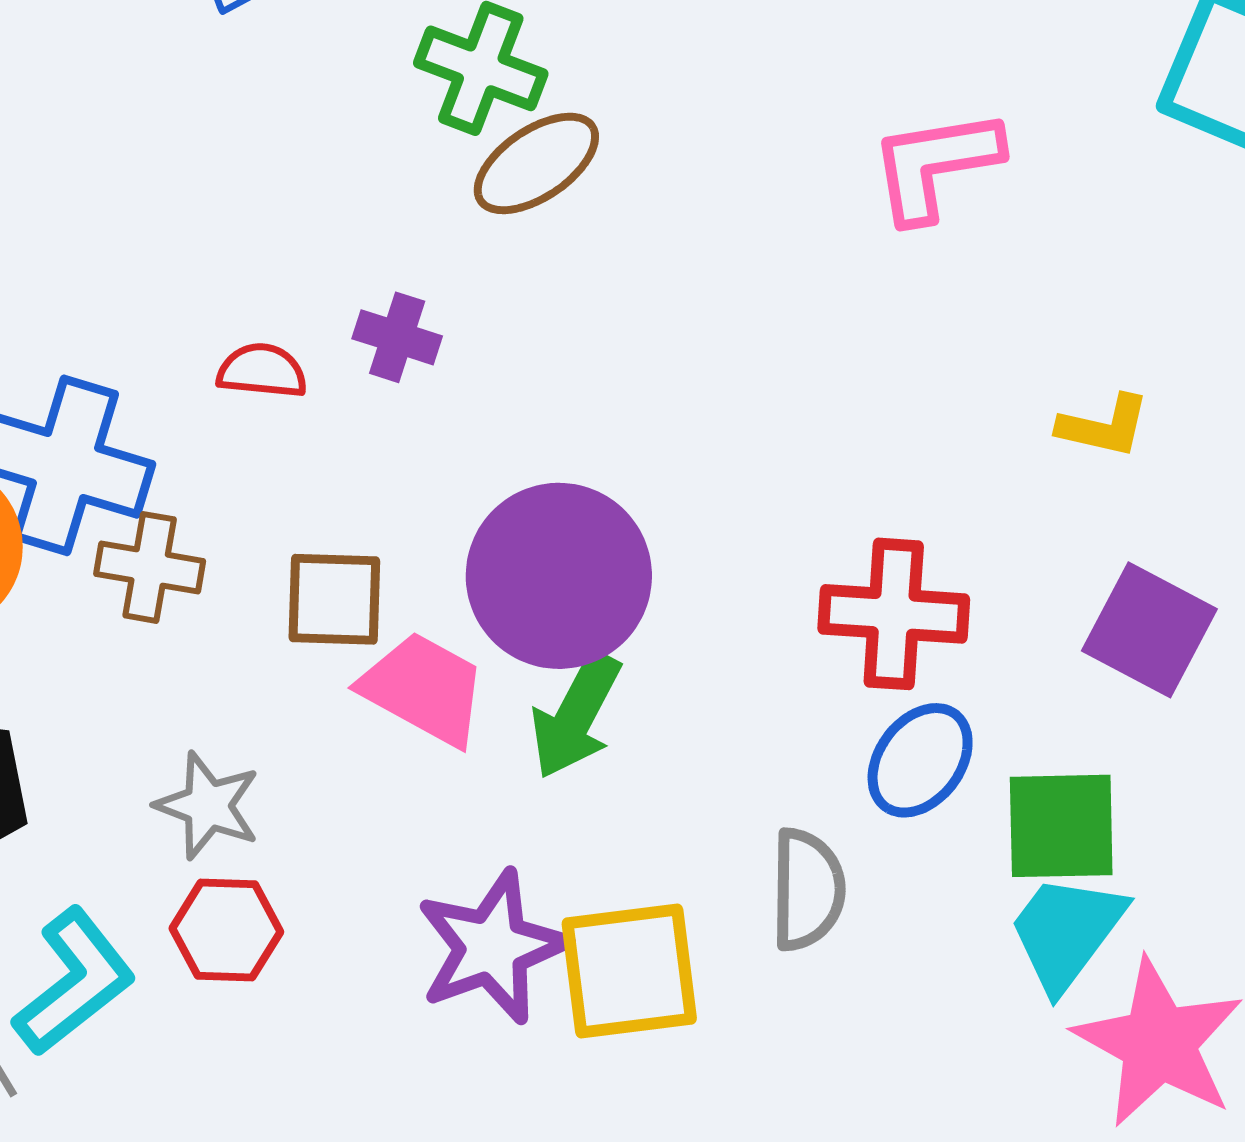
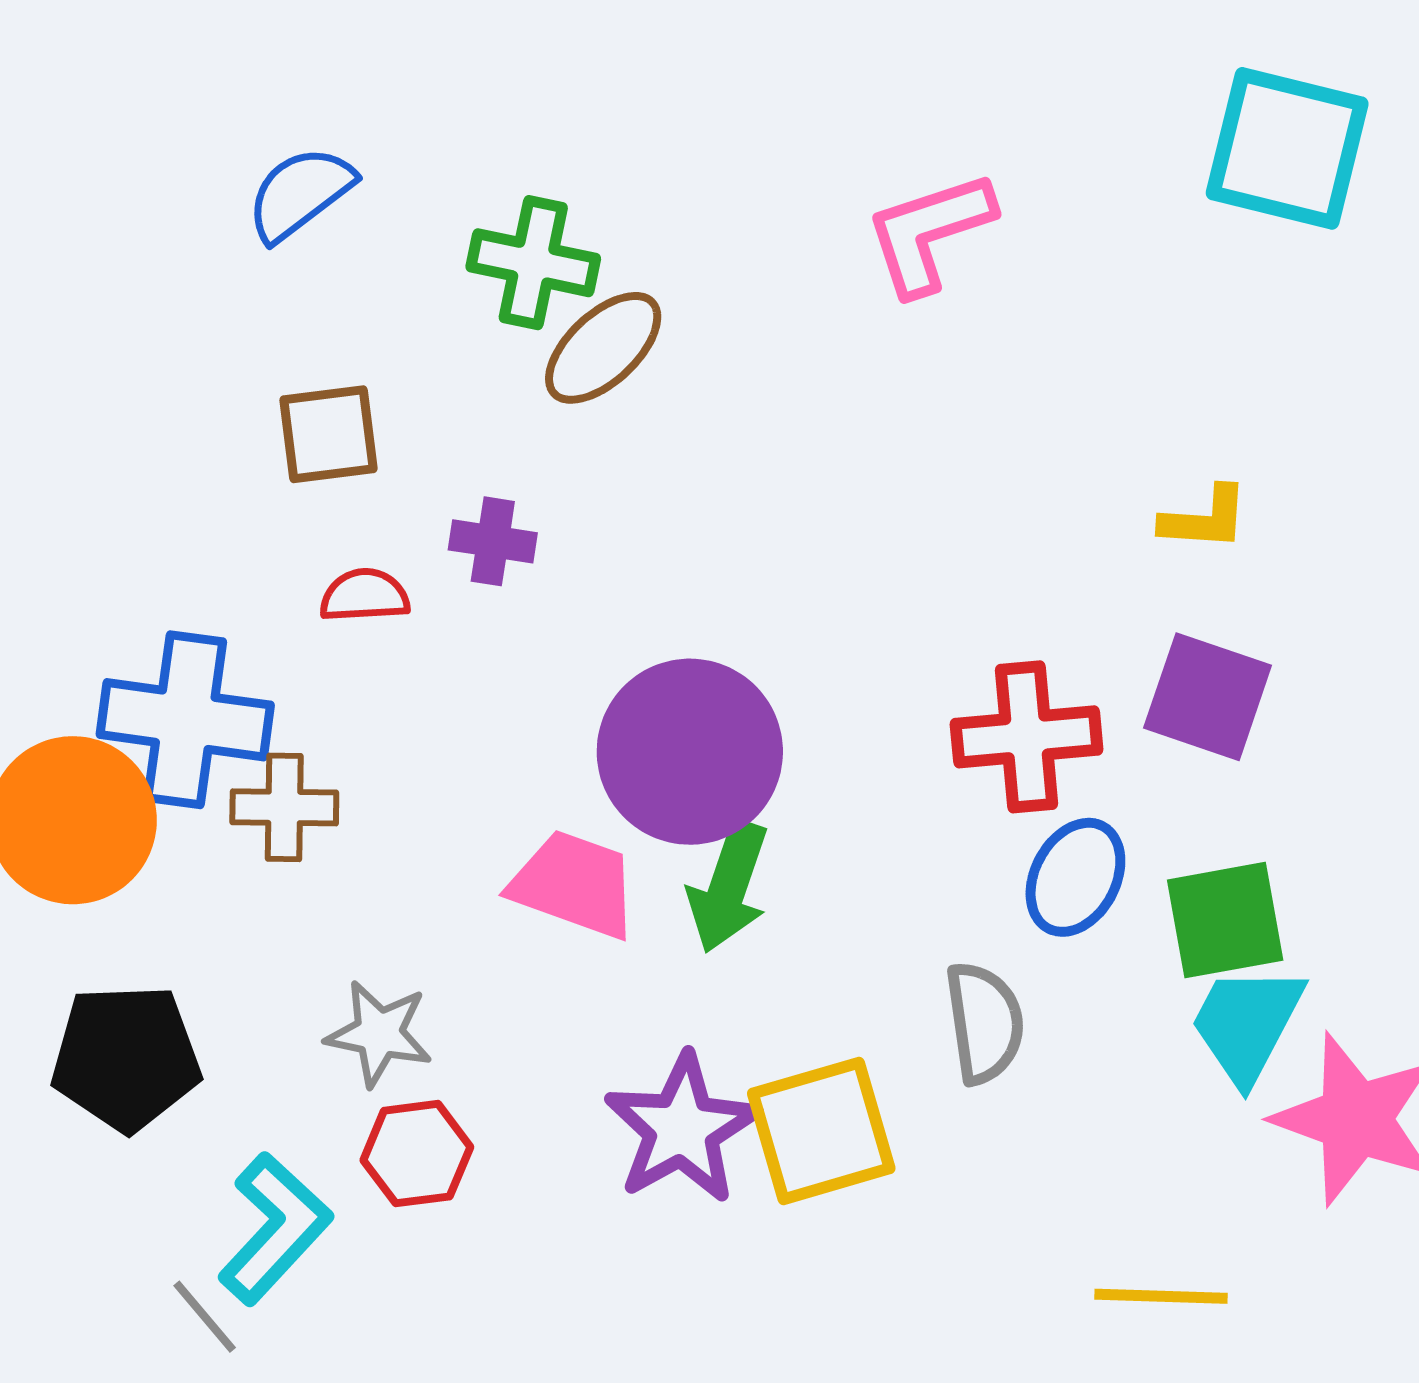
pink L-shape: (935, 165) -> (929, 232), moved
brown square: (334, 599) -> (329, 434), moved
purple square: (1149, 630) -> (1208, 697), moved

